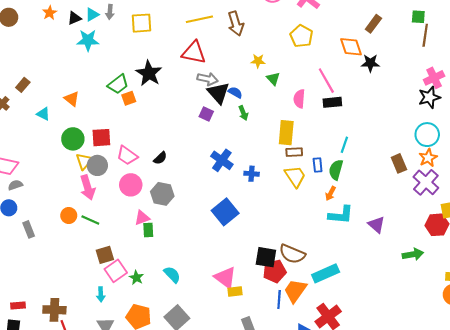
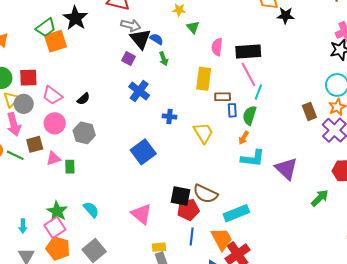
pink line: (326, 81) -> (248, 74), moved
orange square: (129, 98) -> (56, 41), size x1.6
black rectangle: (332, 102) -> (248, 51), size x1.4
brown rectangle: (294, 152) -> (223, 97), moved
blue cross: (222, 160) -> (139, 91), moved
yellow trapezoid: (295, 176) -> (203, 133), moved
pink triangle: (142, 218) -> (53, 158), moved
purple triangle: (377, 225) -> (286, 169), size x1.4
green arrow: (413, 254) -> (320, 198), turned -36
brown square: (105, 255) -> (35, 144), moved
pink square: (116, 271) -> (55, 227), moved
green star: (136, 278) -> (57, 211), size x1.5
orange trapezoid: (295, 291) -> (222, 239), moved, turned 115
yellow rectangle: (235, 292) -> (159, 247), moved

